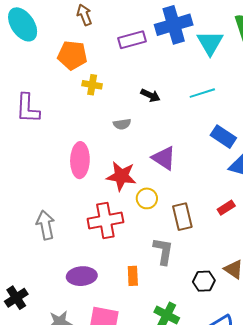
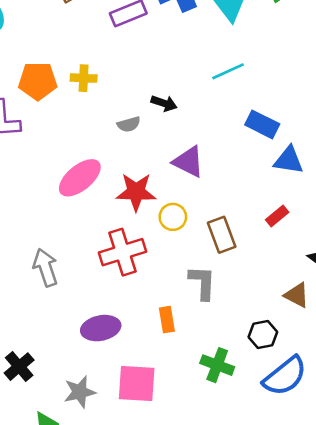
orange pentagon: (72, 55) -> (38, 81), moved
black arrow: (150, 95) -> (164, 103), moved
pink ellipse: (80, 160) -> (80, 178), turned 56
black hexagon: (204, 281) -> (263, 334), moved

